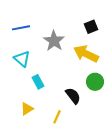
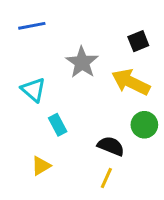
blue line: (21, 28) -> (32, 26), moved
black semicircle: (73, 96) -> (111, 146), turned -30
yellow line: (57, 117) -> (106, 178), moved

